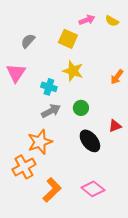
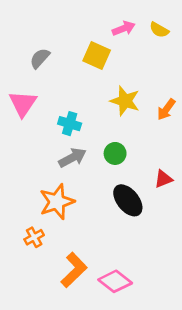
yellow star: (73, 71) -> (125, 101), moved
orange cross: (24, 167) -> (34, 237), size x0.6
pink diamond: (93, 189) -> (115, 281), moved

